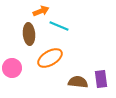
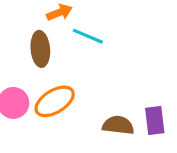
orange ellipse: (50, 58) -> (55, 101), moved

